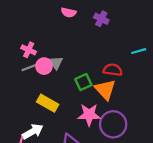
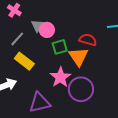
pink circle: (44, 66) -> (47, 30), moved
gray line: (30, 67) -> (17, 39), moved, turned -35
pink star: (89, 115) -> (60, 77), turned 30

